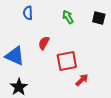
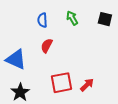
blue semicircle: (28, 13) -> (42, 20), moved
red square: (67, 61) -> (62, 83), moved

